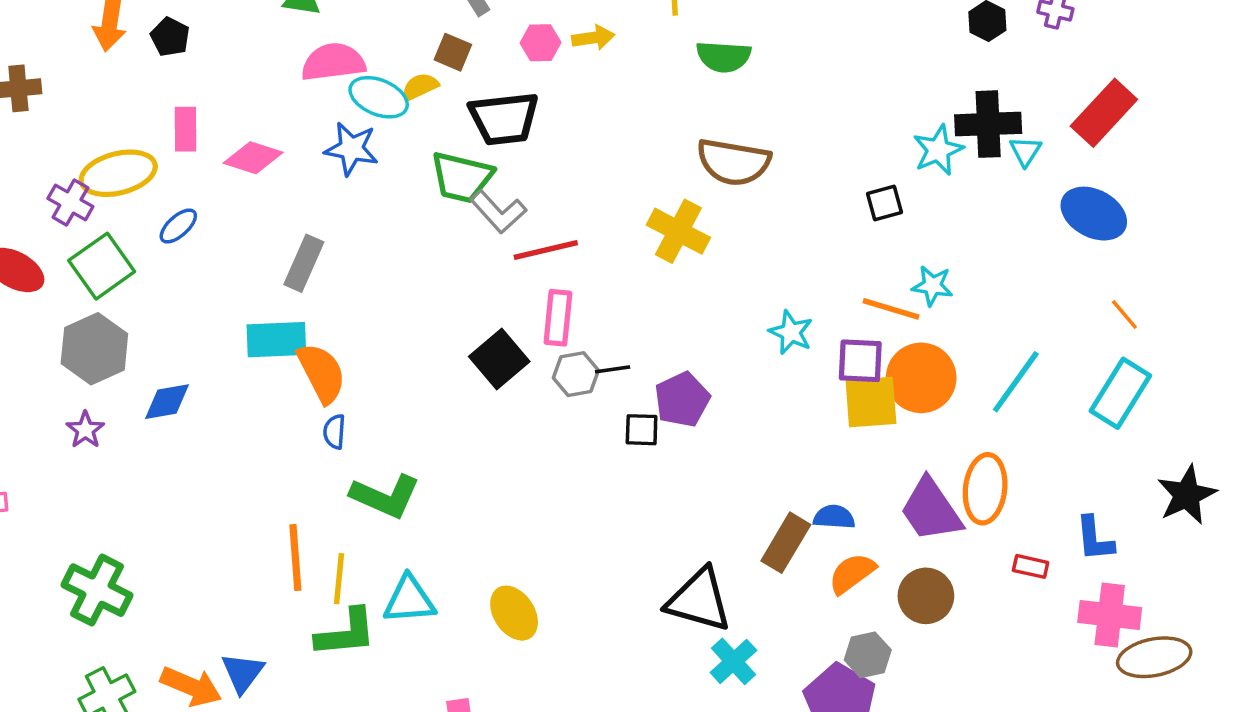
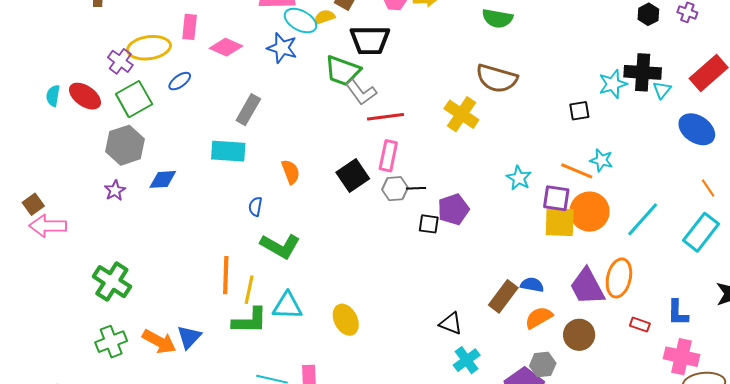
orange semicircle: (322, 373) -> (291, 172), moved, size x0.7
black triangle: (699, 600) -> (451, 323), size x0.6

